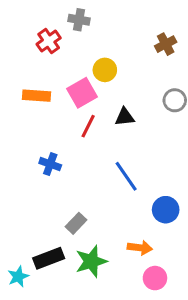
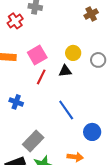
brown cross: (166, 44) -> (91, 14), moved
yellow circle: (105, 70) -> (73, 53), moved
gray rectangle: (76, 223) -> (33, 141), size x1.5

